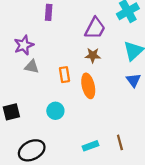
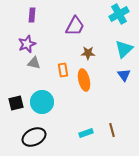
purple rectangle: (49, 12) -> (32, 15), moved
purple trapezoid: (95, 28) -> (75, 26), moved
cyan circle: (55, 111) -> (42, 102), moved, size x1.5

